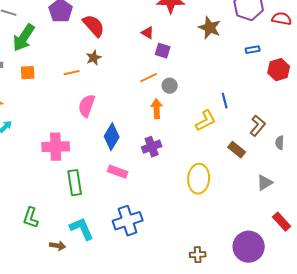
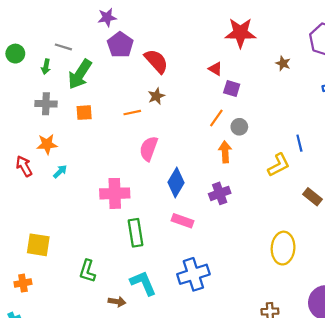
brown star: (210, 28) -> (283, 63), size x0.6
orange line: (149, 78) -> (216, 118), turned -30
yellow ellipse: (199, 179) -> (283, 248), moved

